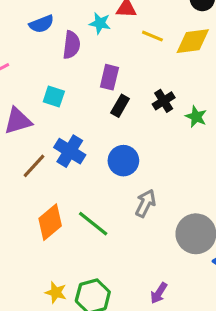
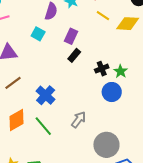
cyan square: (54, 97) -> (38, 34), moved
black cross: (164, 101) -> (102, 69), moved
blue cross: (70, 151) -> (46, 95), moved
blue circle: (123, 161) -> (112, 92), moved

